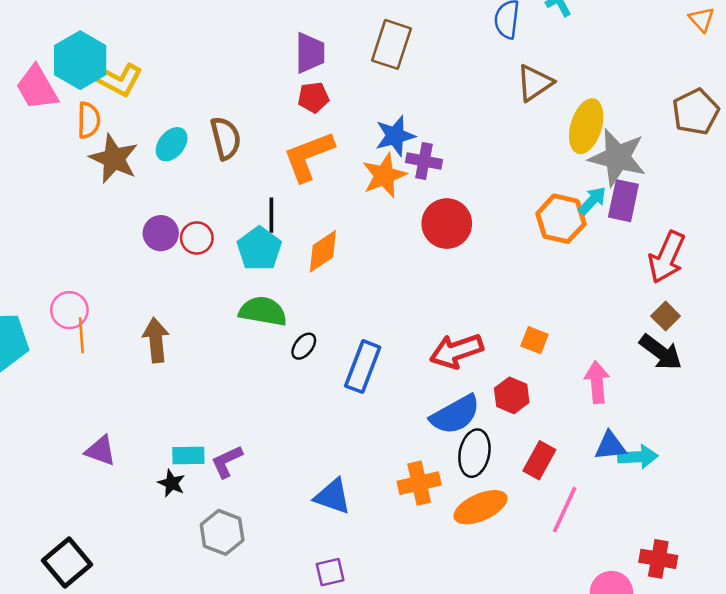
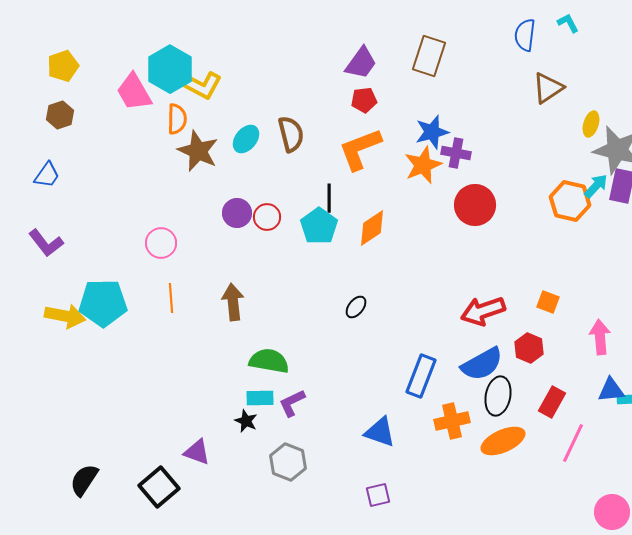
purple trapezoid: (310, 53) -> (361, 63), turned 36
yellow ellipse: (586, 126) -> (591, 124), size x0.6
pink circle: (69, 310) -> (161, 243), moved
green semicircle: (263, 311) -> (269, 361), moved
blue rectangle: (363, 367) -> (421, 376), moved
purple triangle: (101, 451) -> (197, 452), moved

